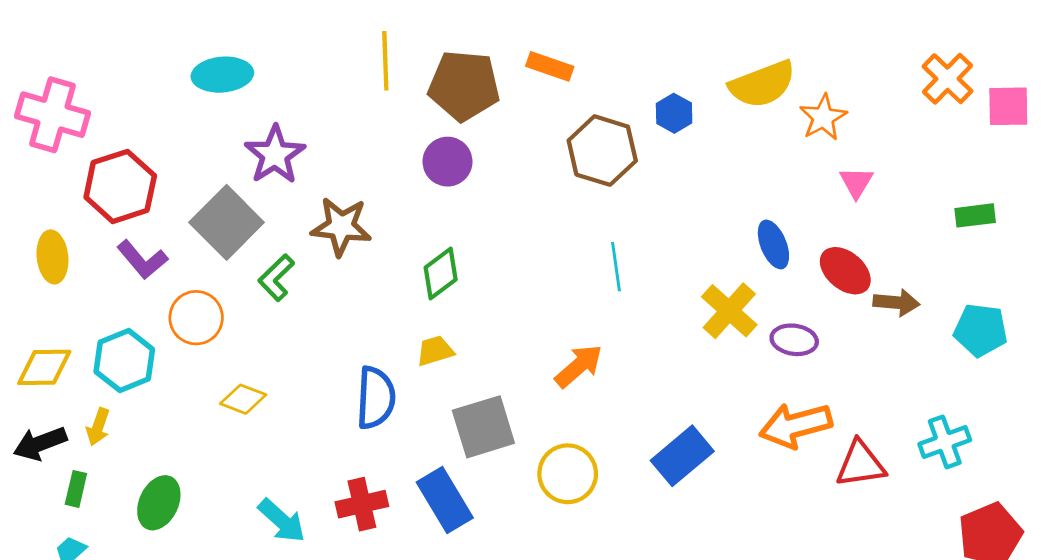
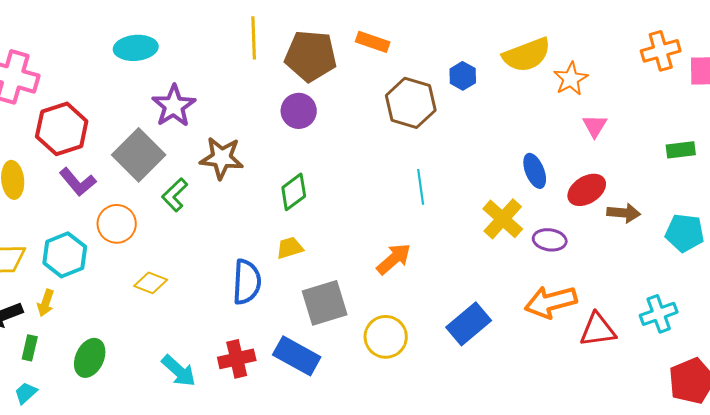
orange cross: (947, 79) -> (661, 51), turned 30
red ellipse: (845, 271) -> (587, 190), turned -72
blue rectangle: (445, 500) -> (297, 356), turned -30

